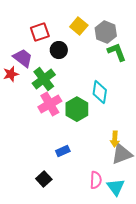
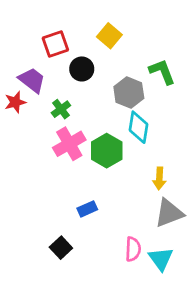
gray hexagon: (106, 32) -> (129, 93), moved
green cross: (44, 79) -> (61, 109), size x0.6
yellow arrow: (115, 139) -> (159, 178), moved

